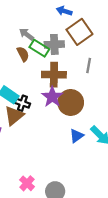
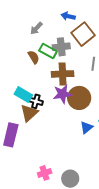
gray arrow: (26, 34) -> (36, 28), moved, turned -80
purple star: (52, 97) -> (62, 94), turned 30
pink cross: (27, 183) -> (45, 173), turned 32

